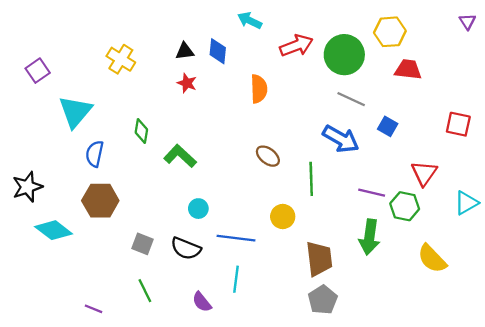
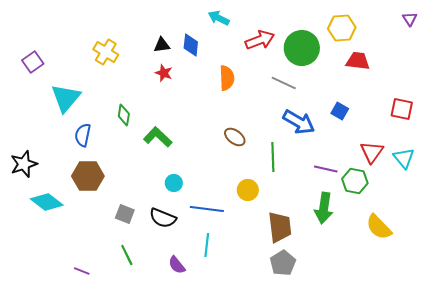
gray line: (351, 99) -> (284, 83), moved
cyan triangle: (466, 203) -> (404, 158), moved, turned -40

